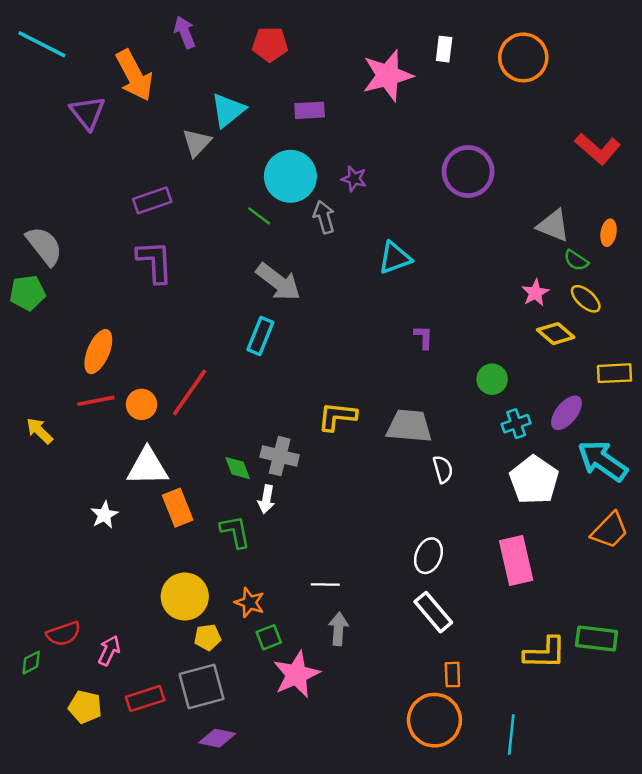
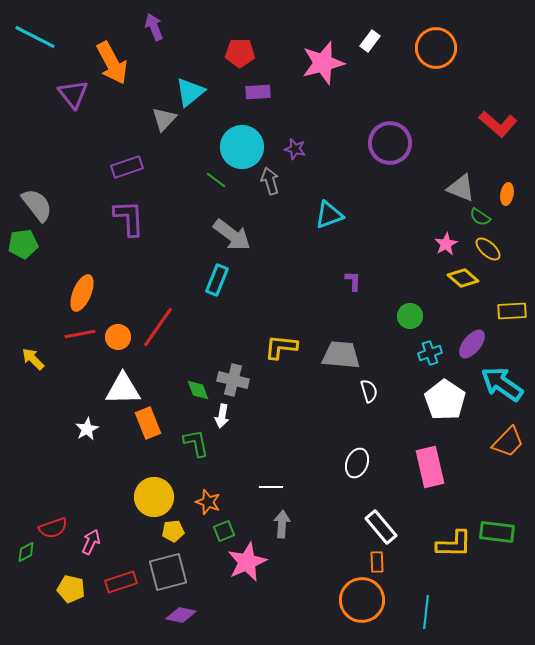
red pentagon: (270, 44) -> (240, 53), moved
white rectangle: (444, 49) -> (370, 41), turned 30
white rectangle: (433, 612) -> (381, 527), moved

